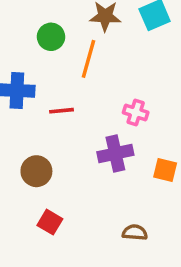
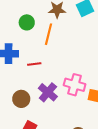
pink cross: (136, 112) -> (75, 85), moved, size x1.5
purple cross: (115, 154) -> (48, 92), moved, turned -36

